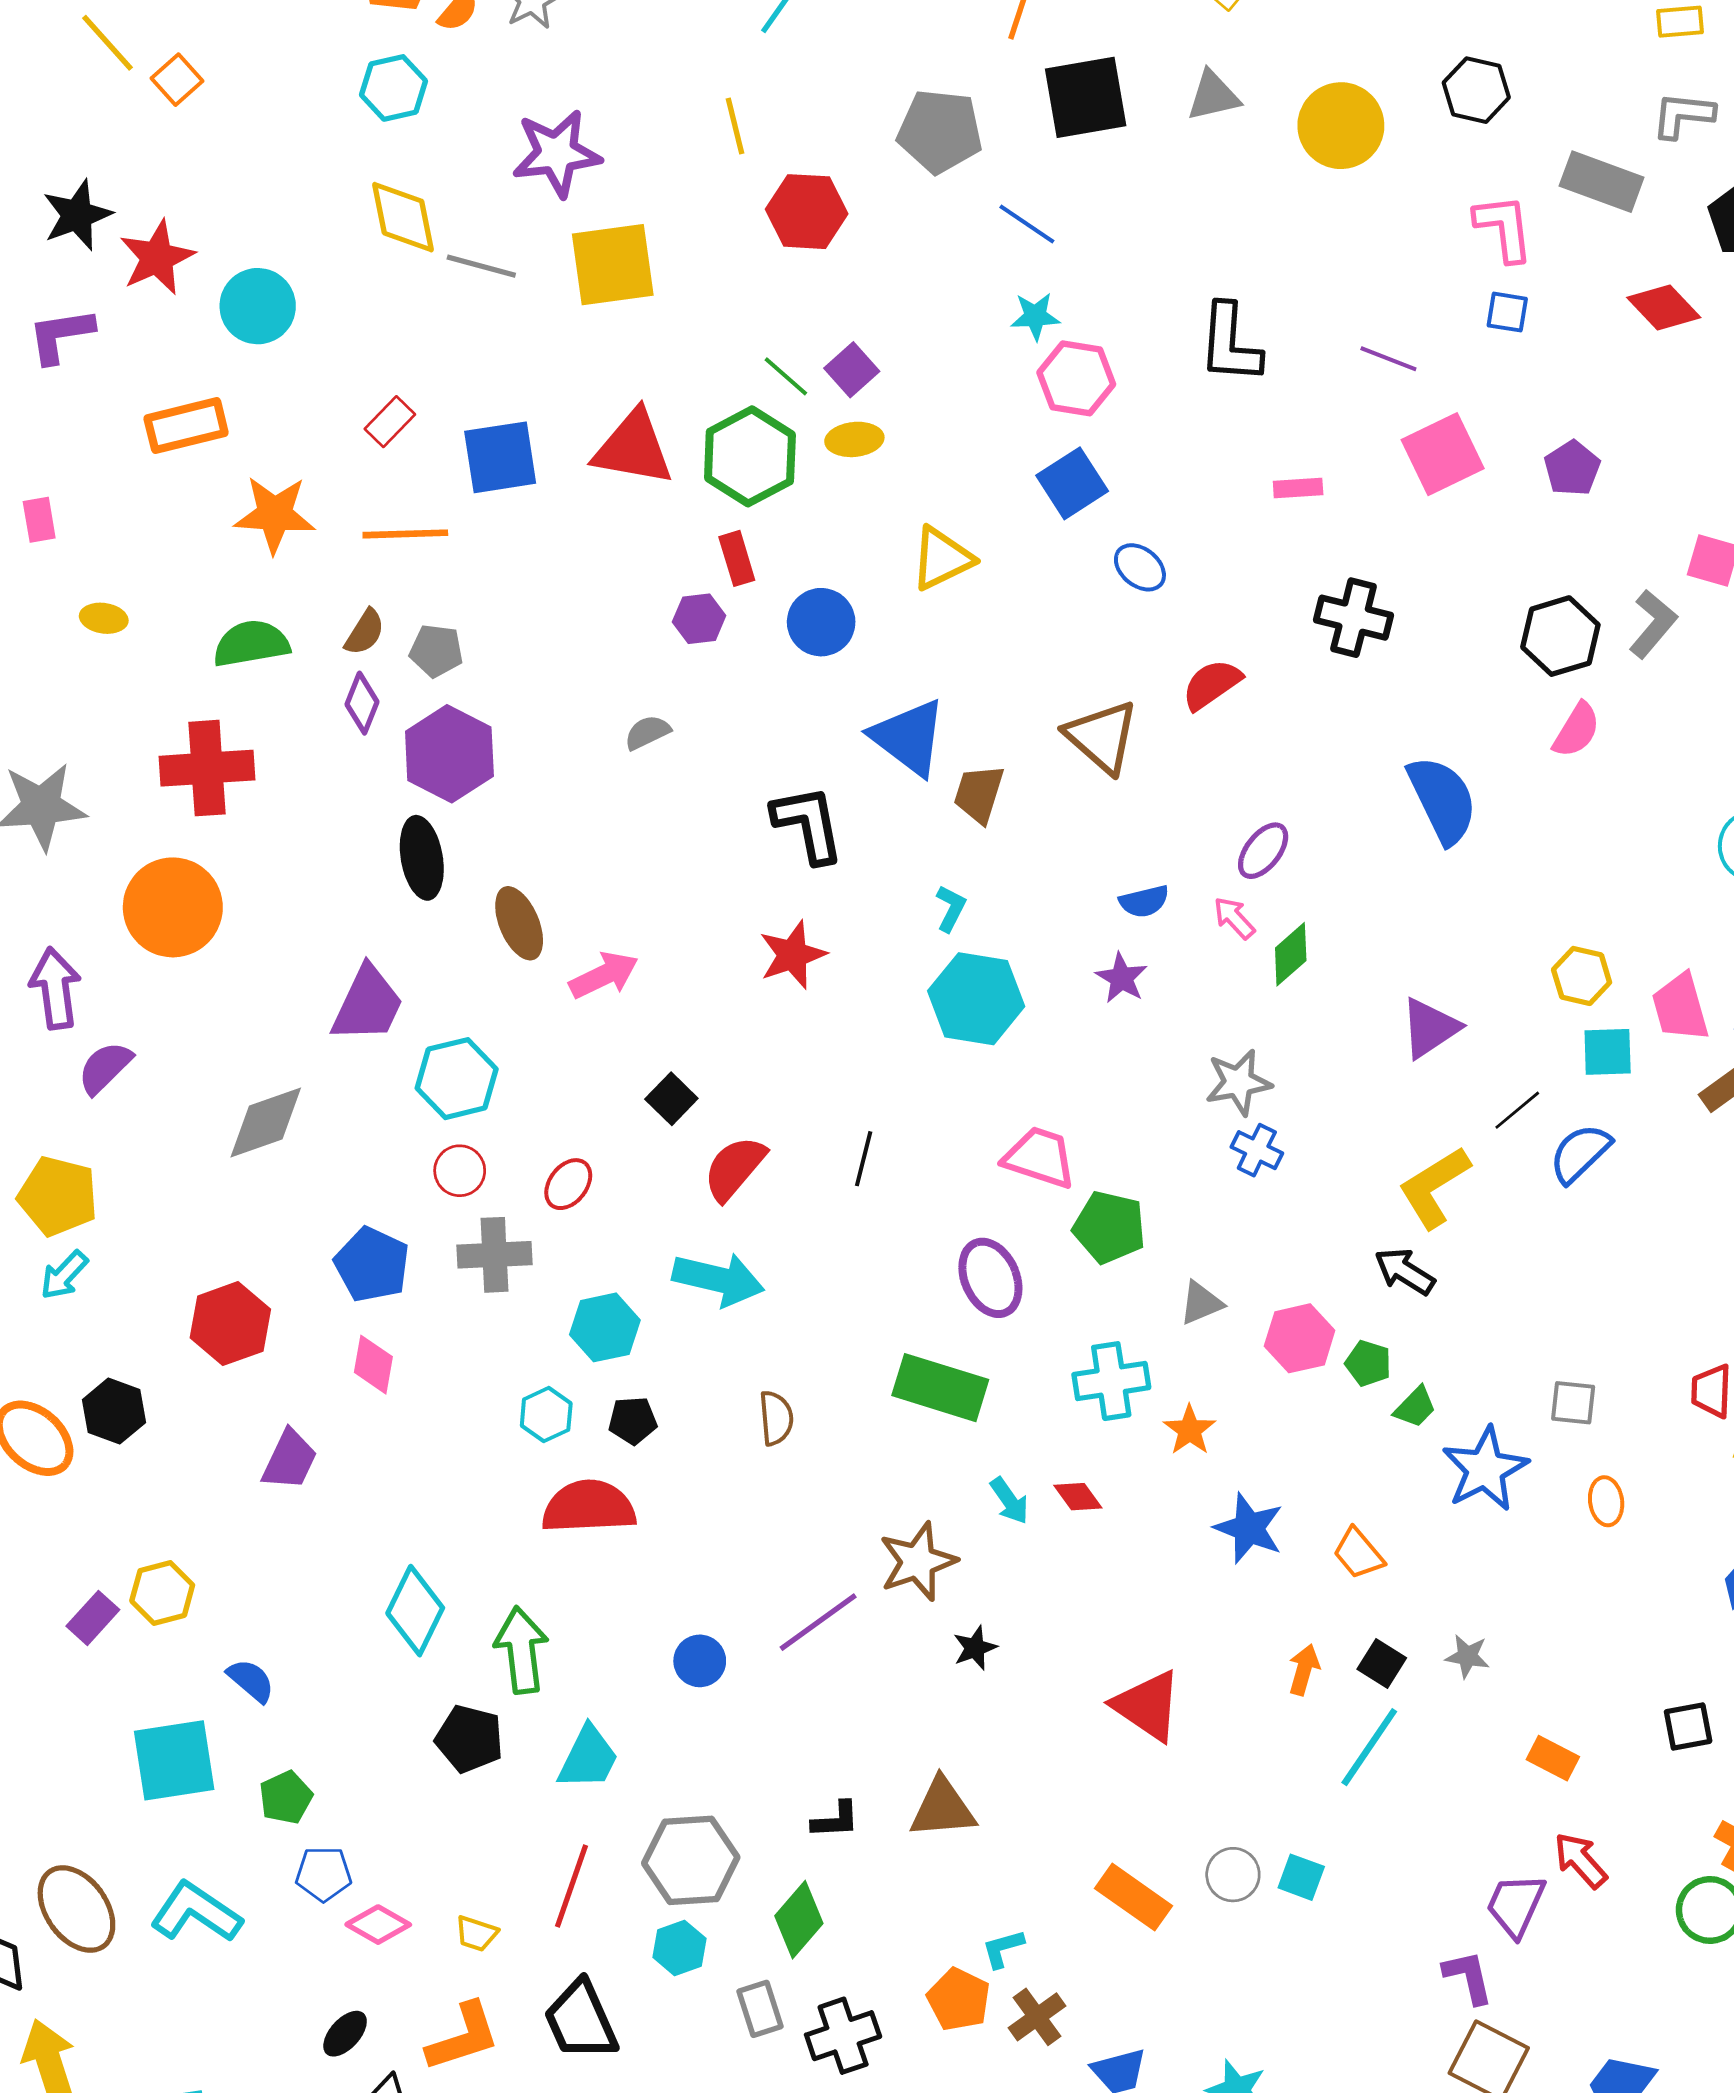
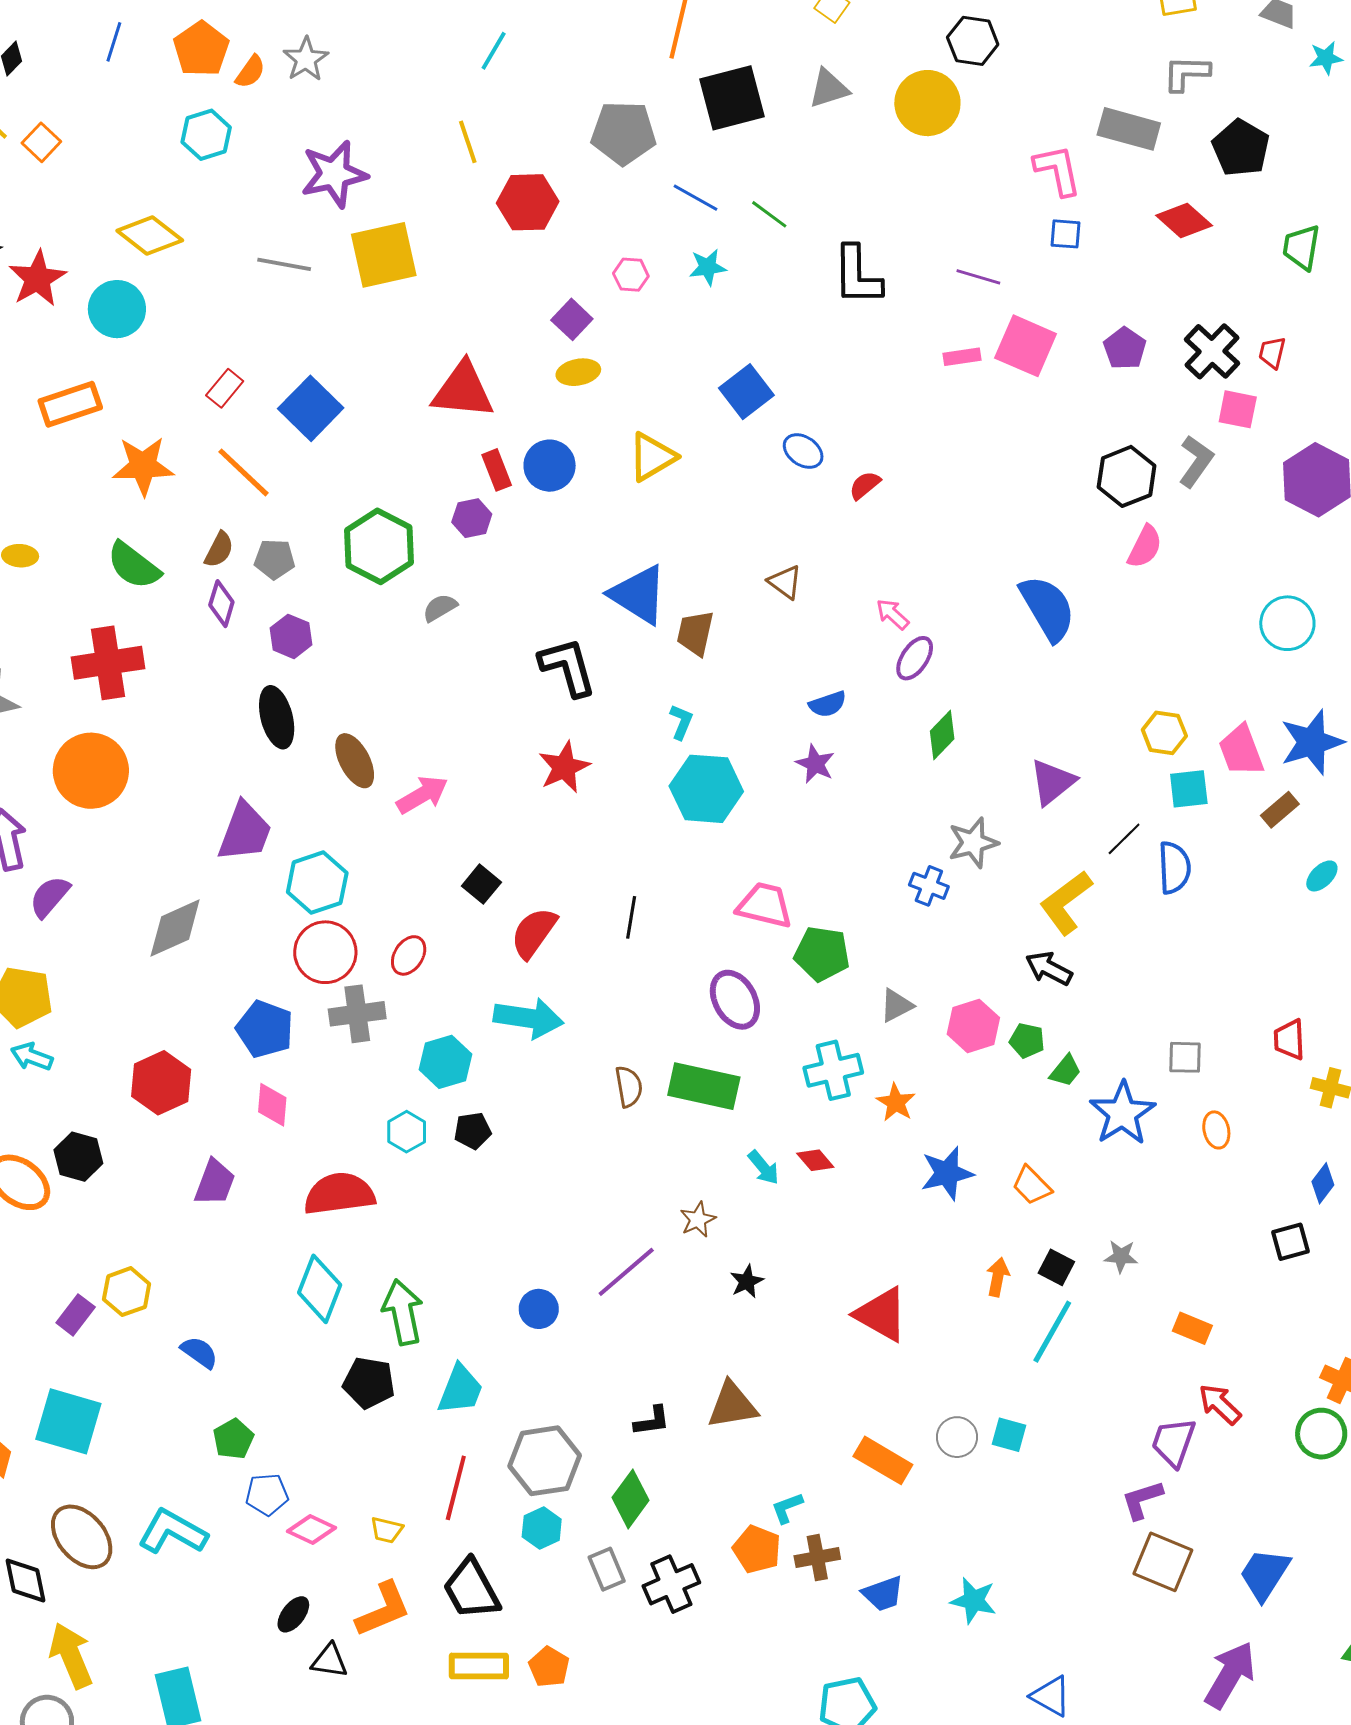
black hexagon: (1476, 90) -> (973, 41), moved
yellow diamond: (403, 217) -> (150, 235), moved, turned -36
green line: (786, 376) -> (769, 214), moved
pink hexagon: (1076, 378) -> (631, 275), moved, size x0.6
red triangle: (633, 448) -> (463, 390), moved
pink square: (1443, 454) -> (1026, 346), turned -36
green hexagon: (750, 456) -> (379, 546), moved
blue square: (500, 457) -> (311, 408), turned -32
pink rectangle: (1298, 488) -> (962, 357), moved
orange line: (405, 534) -> (244, 472), turned 50
black cross: (1354, 618) -> (1212, 351), moved, turned 34
blue circle: (821, 622) -> (550, 466), moved
green semicircle: (251, 644) -> (134, 566), turned -128
red semicircle: (1212, 684) -> (865, 485), moved, size x0.7
brown triangle: (1102, 737) -> (785, 582), size x0.6
purple hexagon: (449, 754) -> (291, 636), size x0.6
pink arrow: (1234, 918) -> (893, 614), moved
gray star: (1238, 1082) -> (973, 843), moved
blue semicircle: (1580, 1153) -> (1174, 868), turned 136
red circle: (460, 1171) -> (325, 952), size x1.6
cyan arrow: (64, 1275) -> (32, 1057), turned 72
brown semicircle: (776, 1418) -> (629, 1087), moved
red semicircle: (589, 1507) -> (339, 1194), moved
blue star: (1249, 1528) -> (947, 1173), turned -30
brown star: (918, 1562) -> (698, 1220), size x0.6
black square: (1688, 1726) -> (1290, 1242), moved
cyan square: (174, 1760) -> (68, 1421), moved, turned 30
purple L-shape: (1468, 1977) -> (1142, 1500), turned -90
brown cross: (1037, 2017) -> (817, 1558), turned 30

